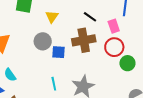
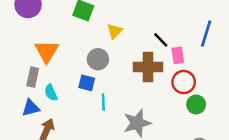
pink rectangle: (114, 26) -> (178, 55), moved
blue square: (59, 52) -> (87, 83), moved
cyan line: (54, 84) -> (103, 102), moved

